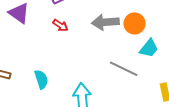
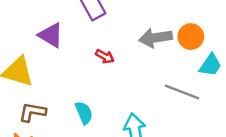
red arrow: (60, 25) -> (105, 56), moved

